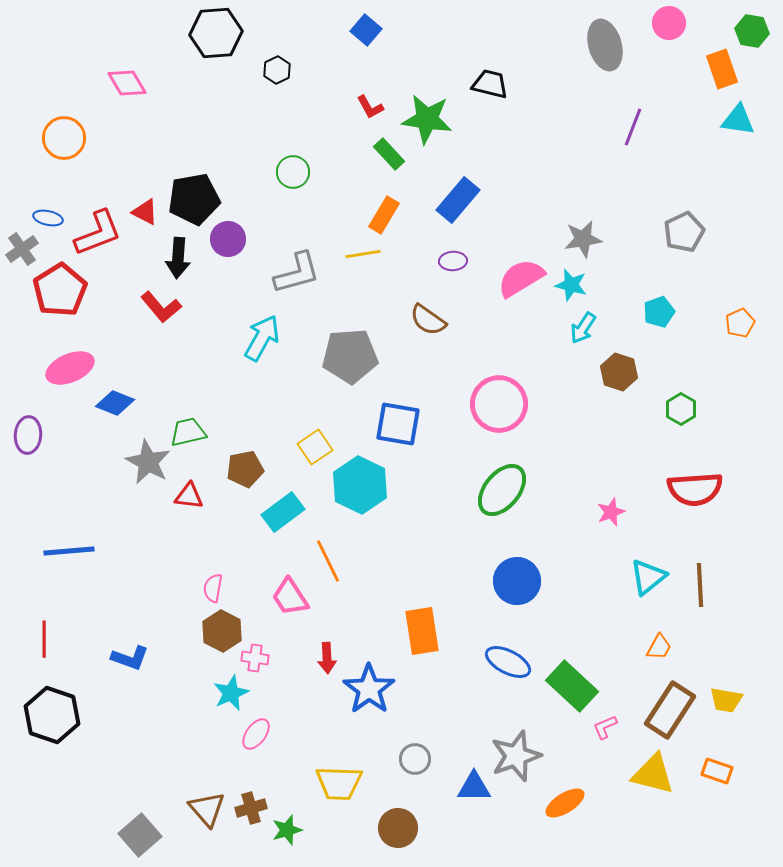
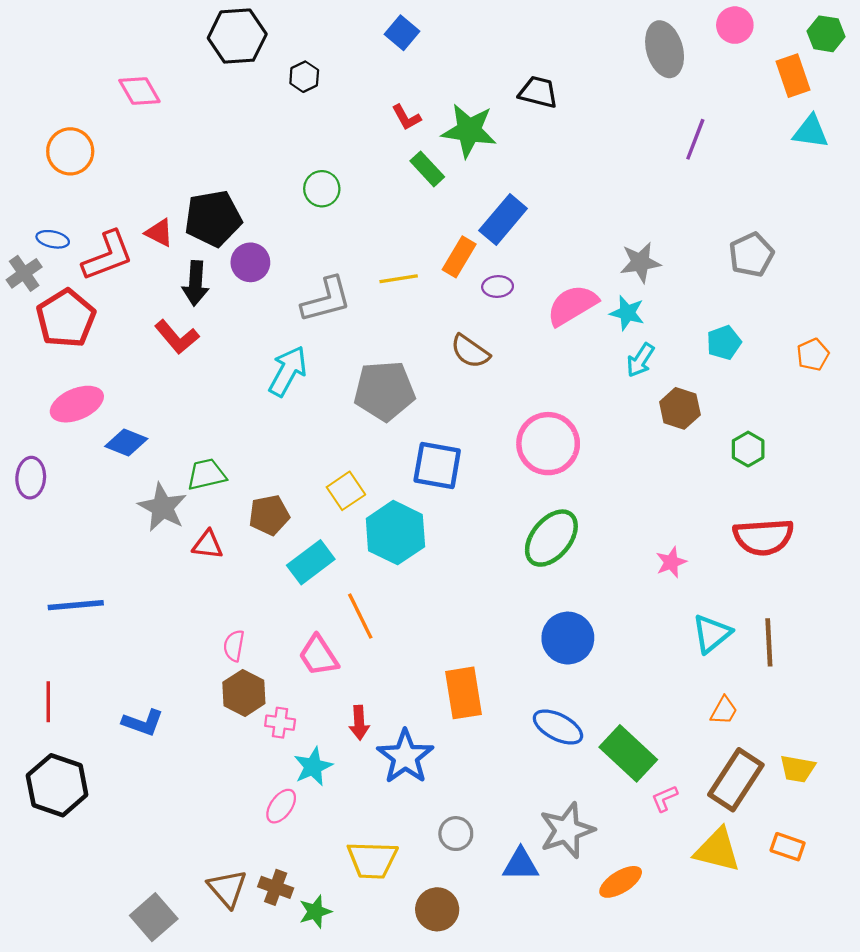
orange rectangle: (384, 215) -> (459, 257), moved
cyan star: (231, 693) -> (313, 767), moved
brown cross: (251, 808) -> (276, 887), turned 36

